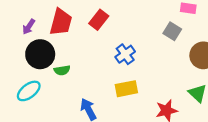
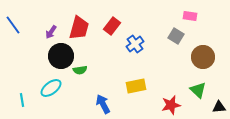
blue cross: (125, 54) -> (135, 44), moved

